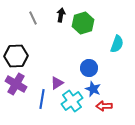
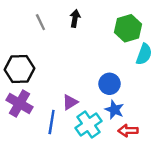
green hexagon: (83, 23) -> (128, 28), moved

